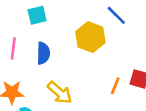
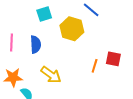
cyan square: (37, 15) -> (44, 14), moved

